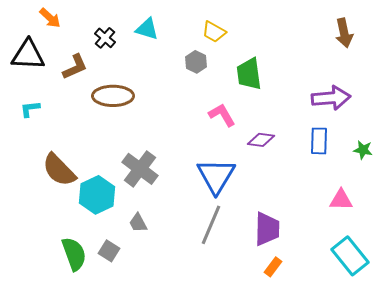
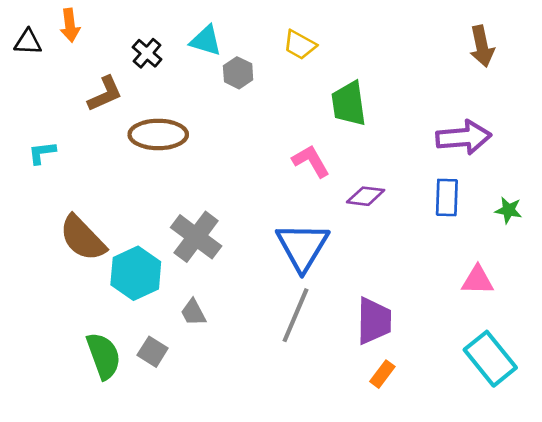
orange arrow: (50, 18) -> (70, 25), turned 40
black triangle: (28, 55) -> (28, 42), moved, size x0.6
gray hexagon: (196, 62) -> (238, 73), moved

